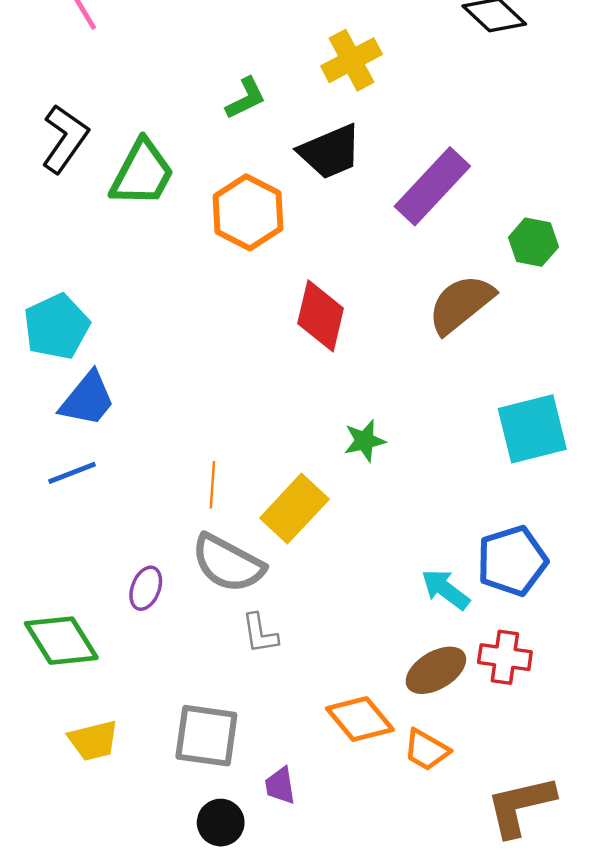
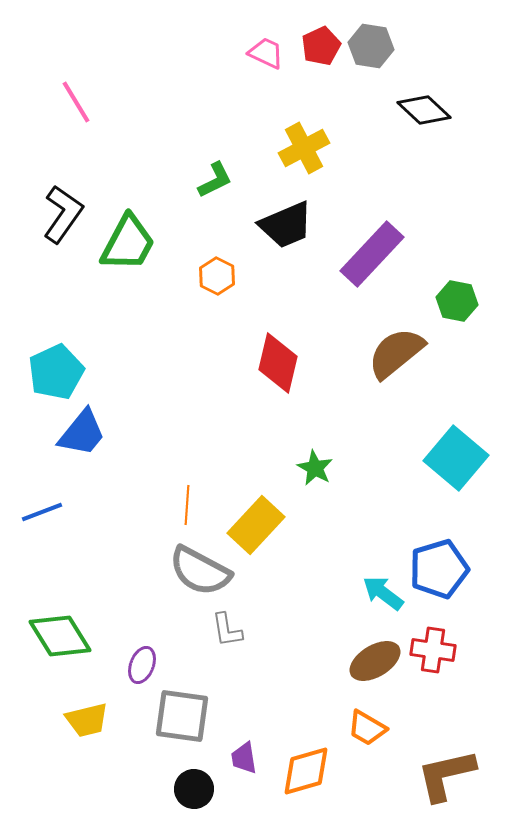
orange hexagon: (248, 212) -> (217, 276), size x0.6
cyan square: (532, 429) -> (456, 458), turned -36
green star: (365, 441) -> (315, 468), turned -30
blue line: (72, 473) -> (42, 512), moved
purple ellipse: (146, 588) -> (142, 665), moved
orange diamond: (360, 719) -> (306, 771), moved, turned -66

